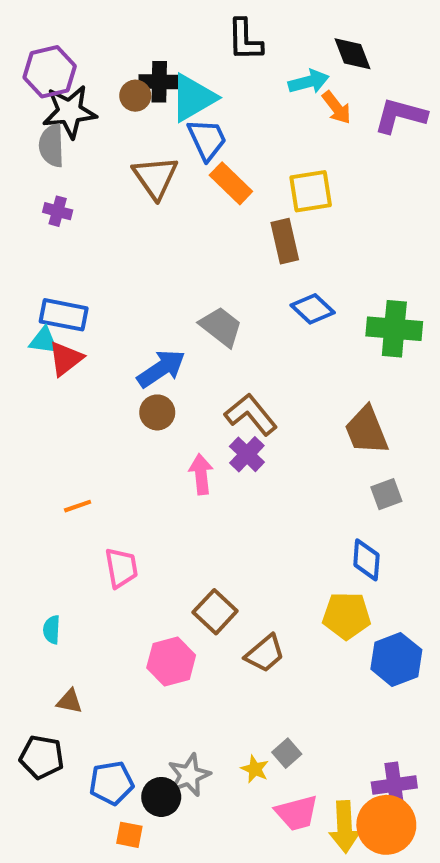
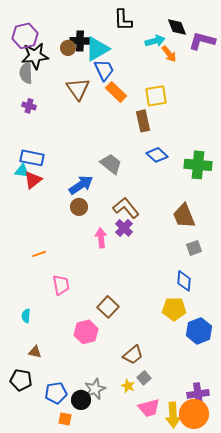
purple L-shape: (400, 116) -> (202, 41), moved
brown trapezoid: (265, 654) -> (133, 355), moved

